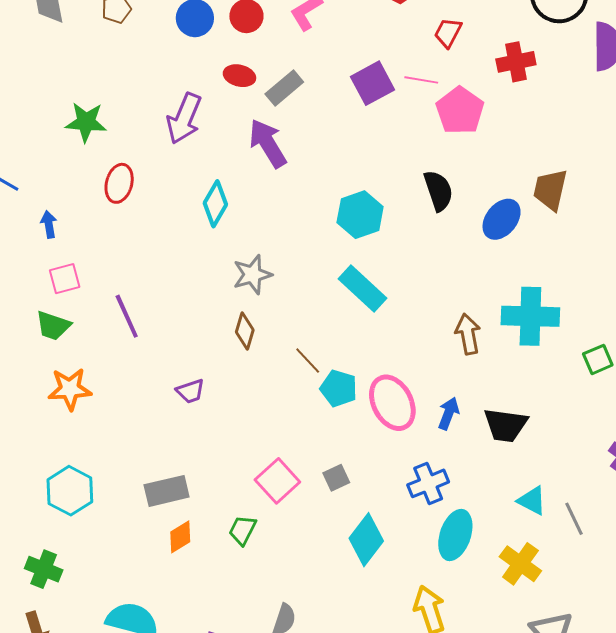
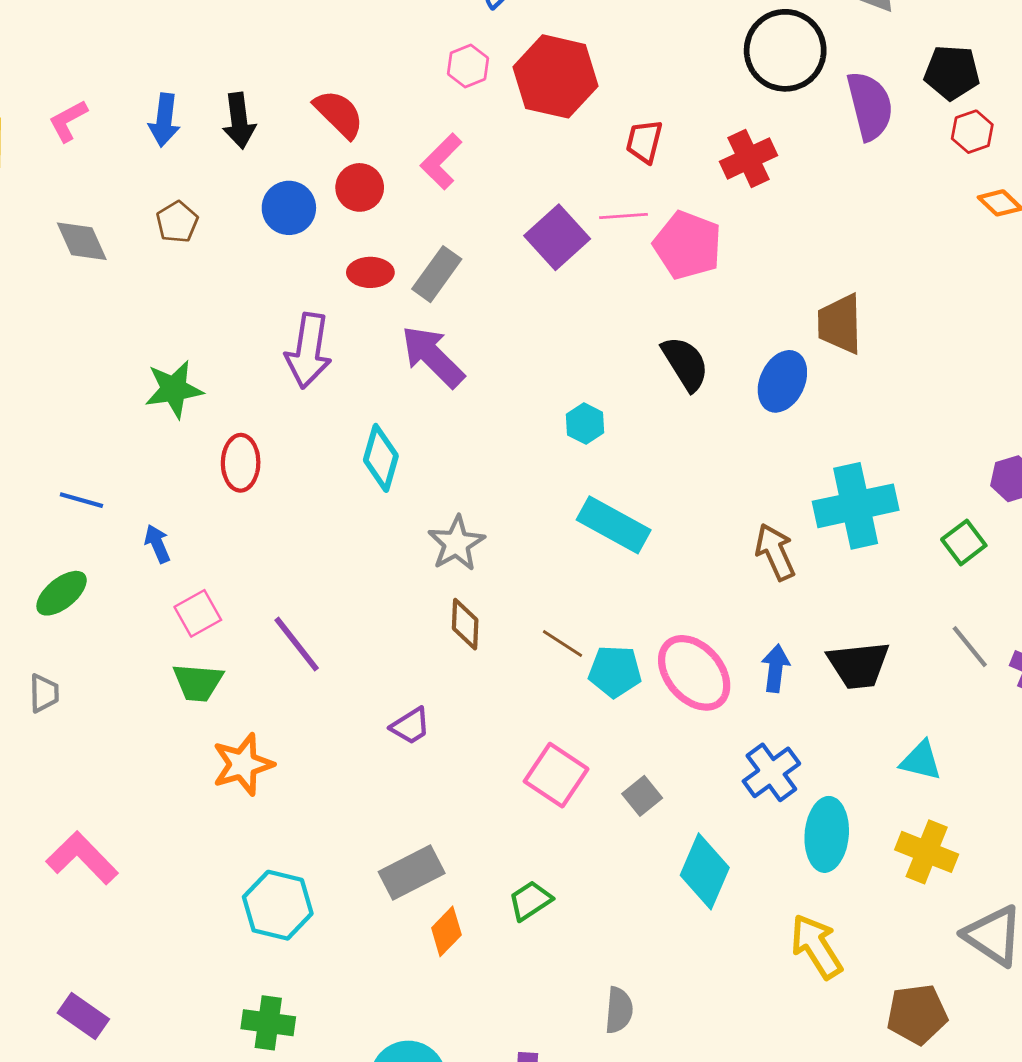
cyan hexagon: (360, 215) -> (585, 424), size x0.6
pink square: (277, 481) -> (556, 775), moved
gray line: (574, 519) -> (970, 647), moved
green trapezoid: (242, 530) -> (530, 901), turned 44

